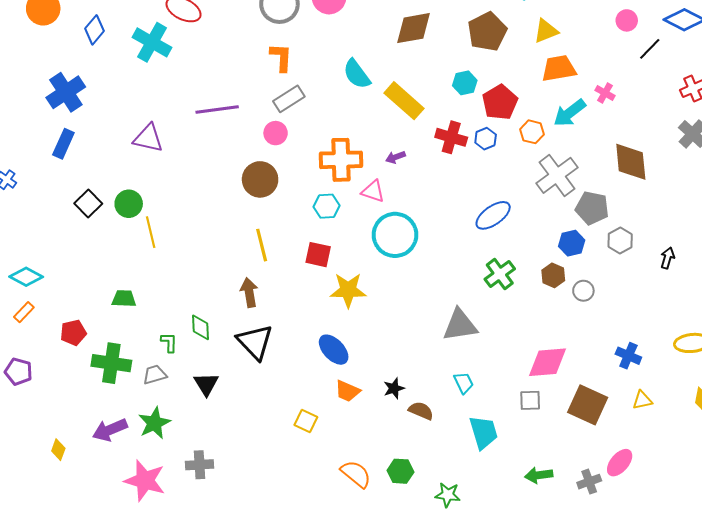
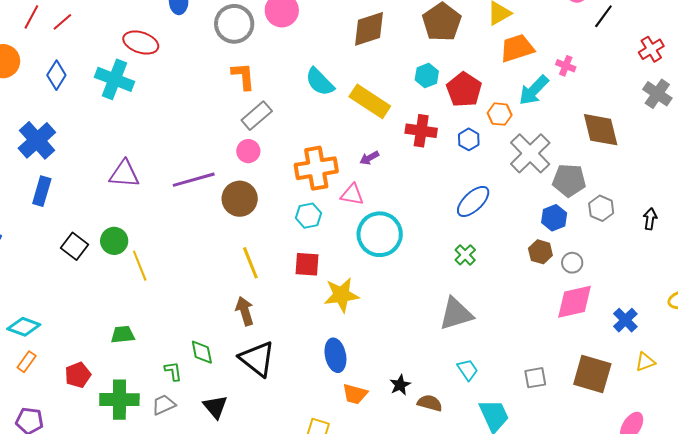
purple line: (217, 109) -> (194, 180), moved
blue hexagon: (486, 139) -> (469, 139), moved
green cross: (500, 274) -> (465, 255), moved, size x0.7
blue ellipse: (334, 350) -> (335, 355), turned 40
blue cross: (628, 356) -> (625, 320), turned 30
pink diamond: (548, 362) -> (574, 302), moved

